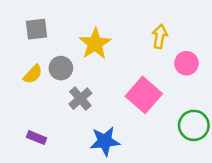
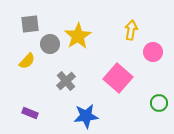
gray circle: (61, 68) -> (50, 44), moved
green circle: (194, 125) -> (159, 103), size x0.7

